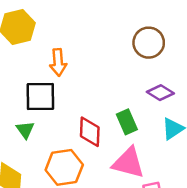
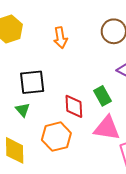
orange arrow: (58, 62) -> (60, 38), moved

